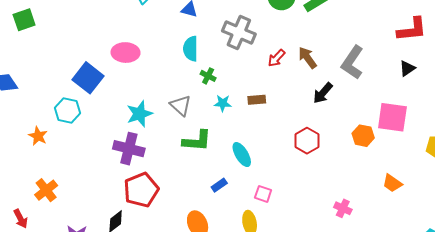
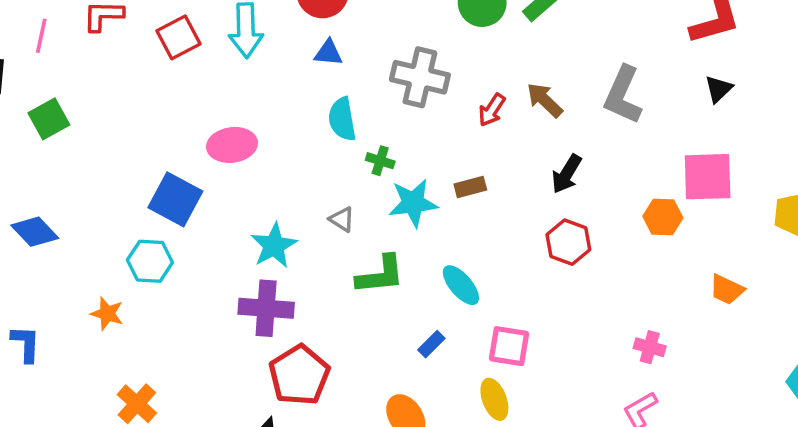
black arrow: (323, 93) -> (567, 174), moved
cyan star: (223, 103) -> (413, 203), size x1.6
gray triangle: (181, 105) -> (342, 219), size x0.7
pink square: (263, 194) -> (509, 346), size x1.4

